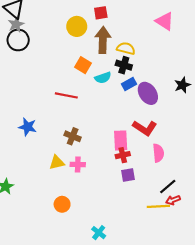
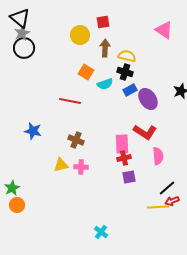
brown arrow: (103, 40) -> (105, 48), size x0.7
orange circle: (62, 204) -> (17, 205), moved

